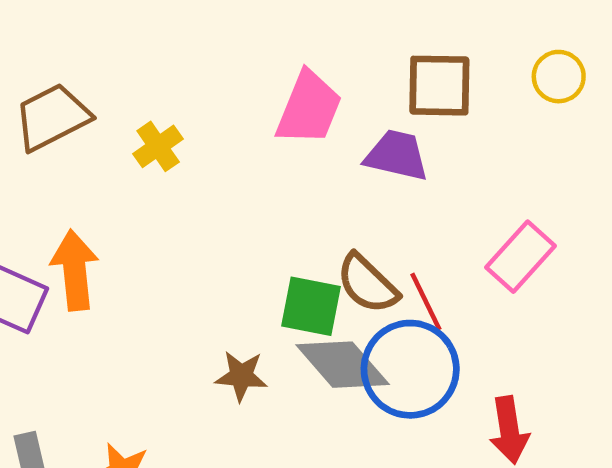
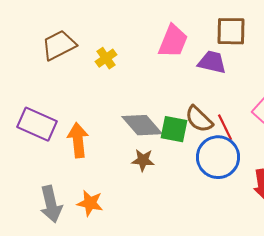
orange arrow: (75, 270) -> (78, 140), moved
gray diamond: (343, 365) -> (142, 125), moved

